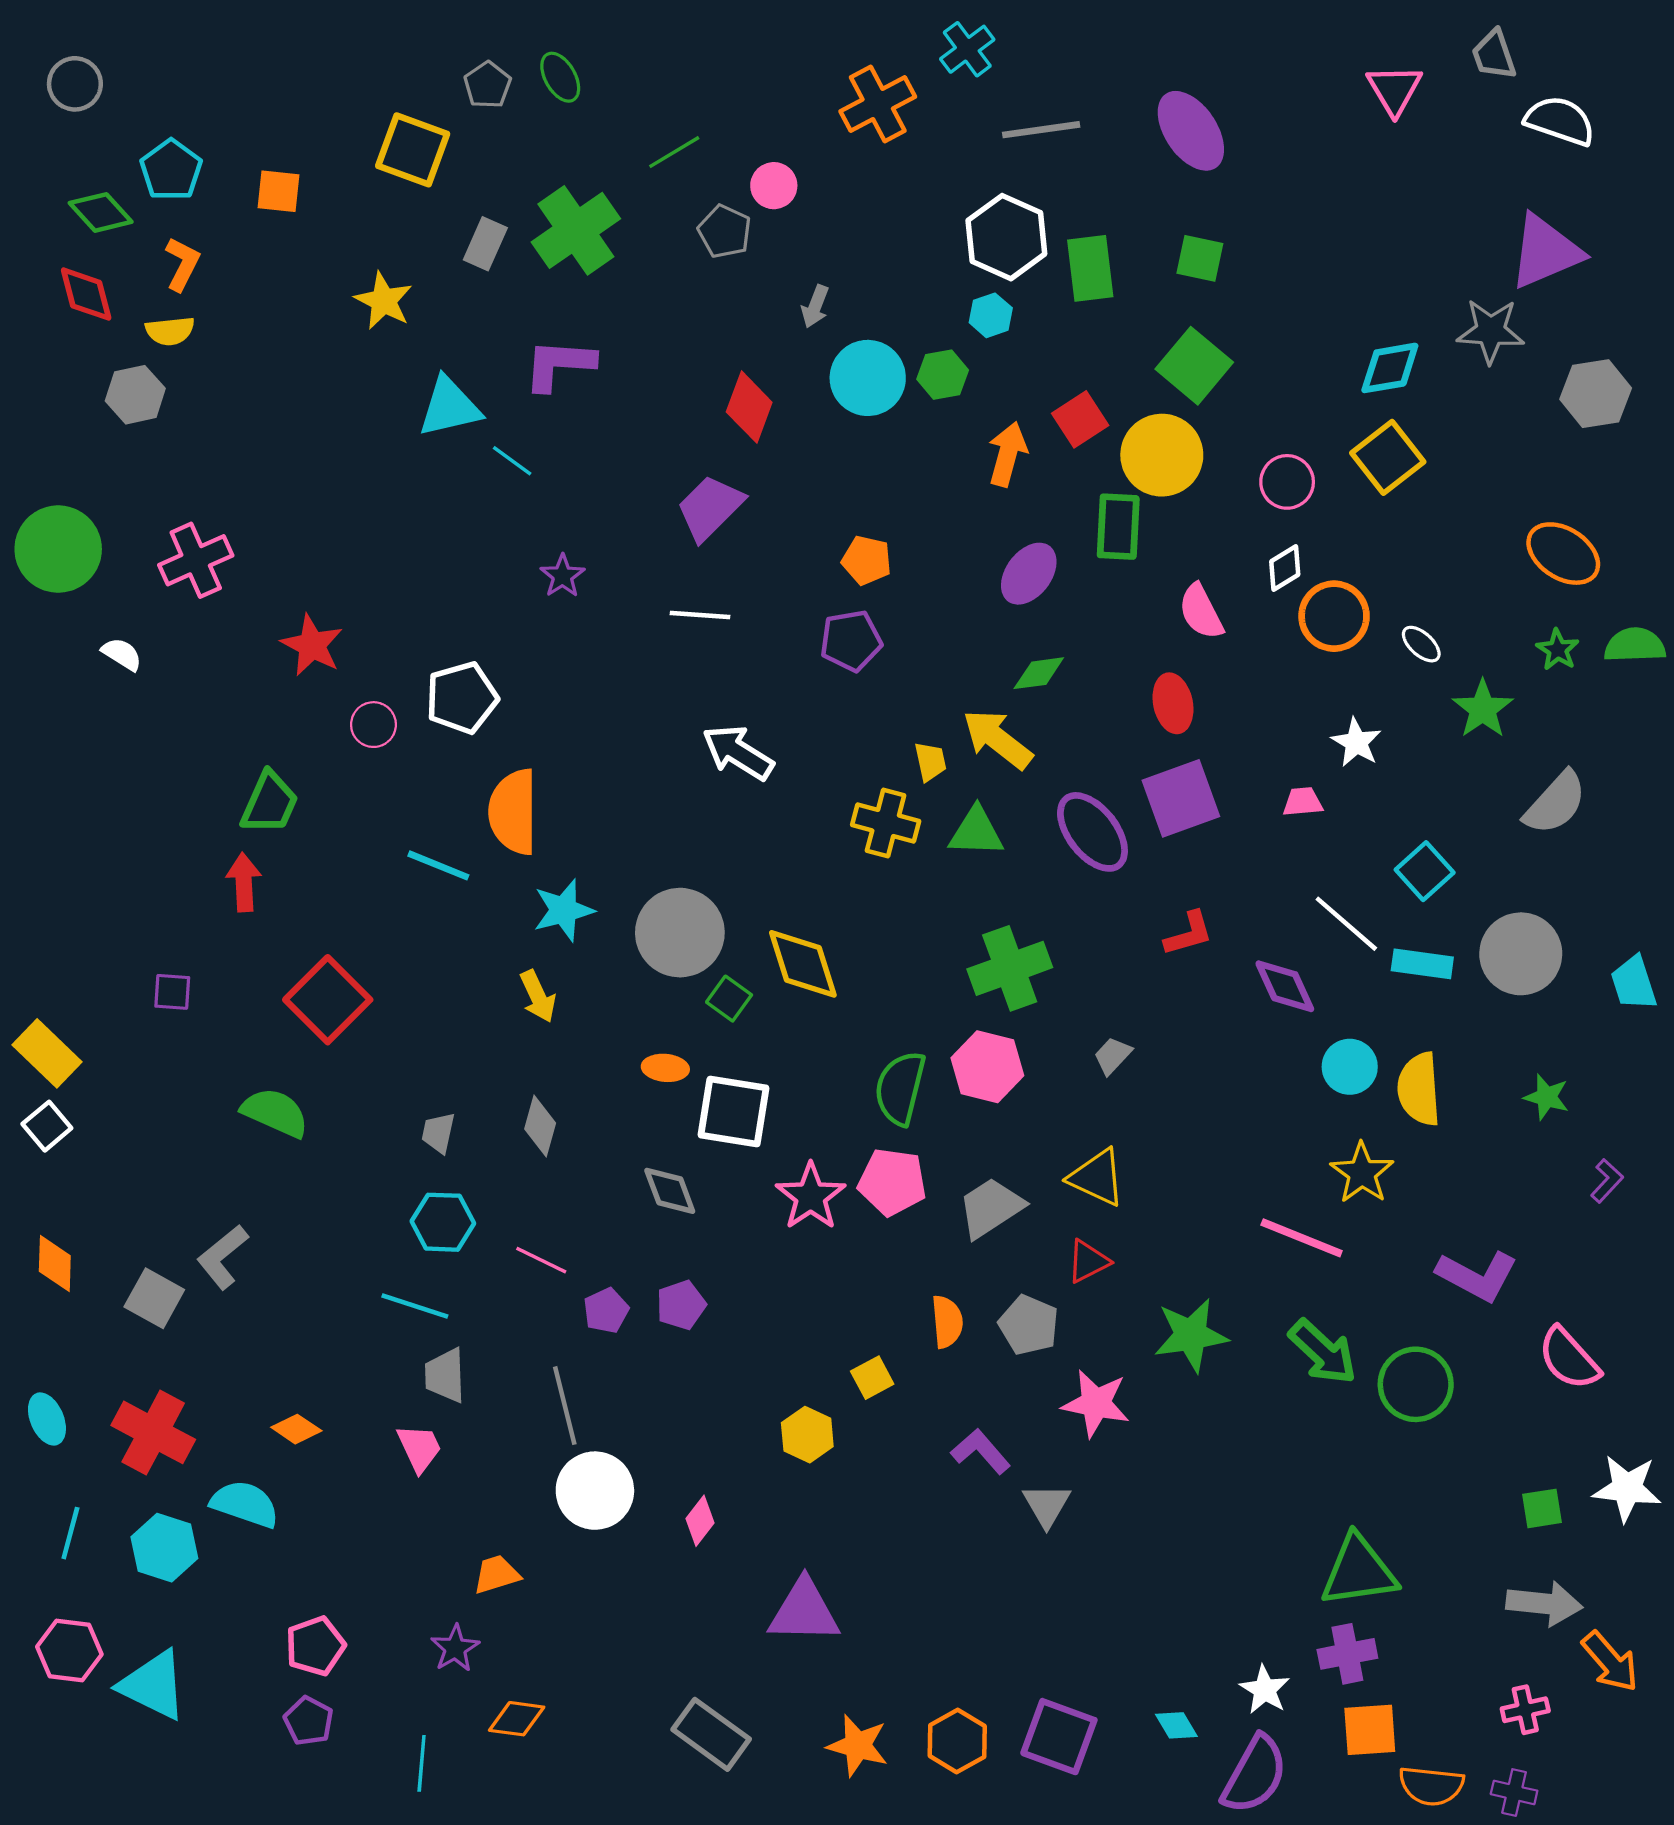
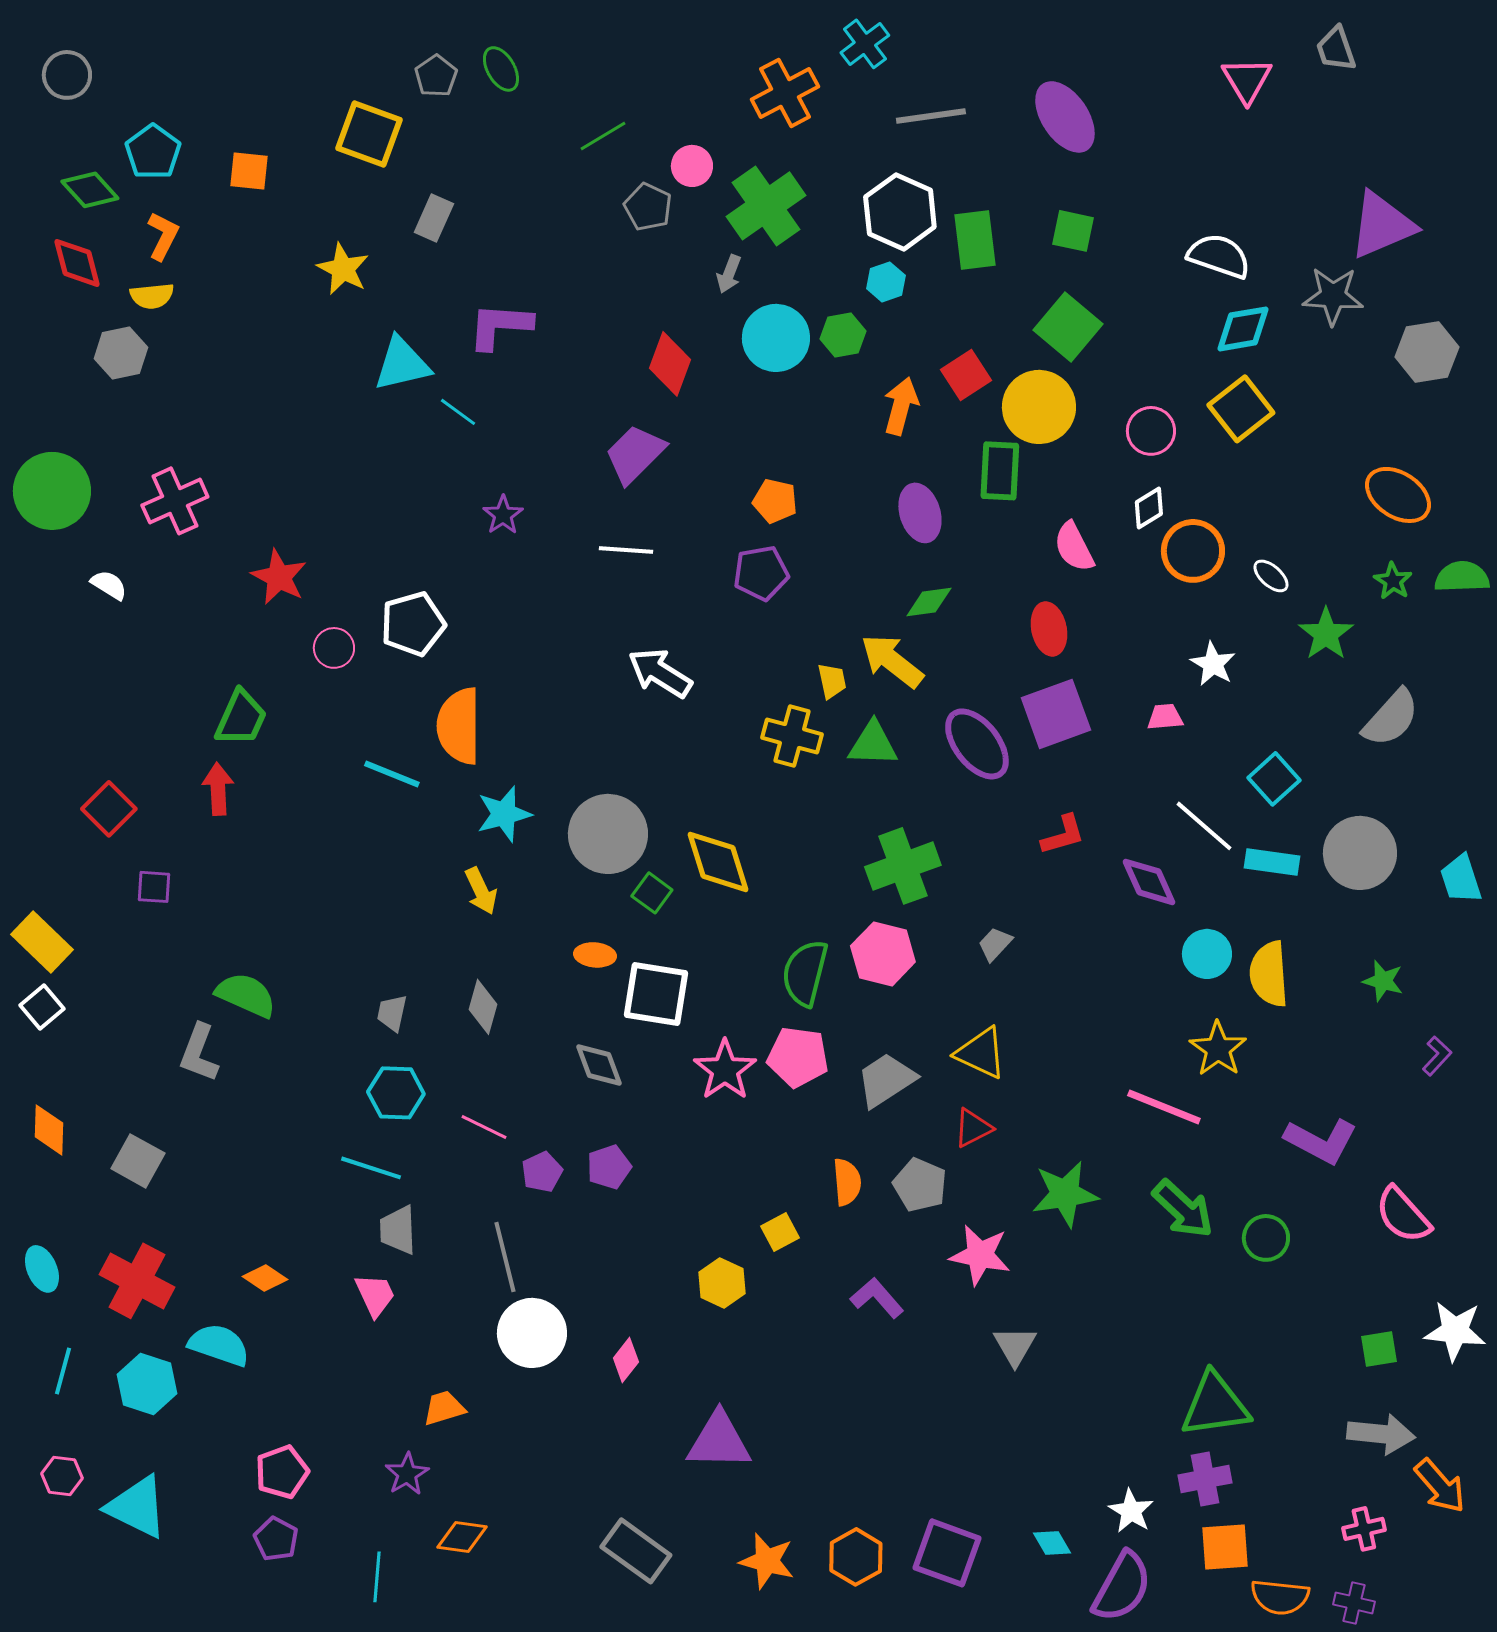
white semicircle: (1560, 121) -> (1219, 256), moved
green cross: (576, 230) -> (766, 206), moved
purple ellipse: (1029, 574) -> (920, 513), turned -54
red square: (328, 1000) -> (109, 809), moved, size x0.7
gray L-shape: (223, 1257) -> (199, 1053), moved, turned -30
green circle: (1416, 1384) -> (1266, 1238), size x0.7
gray triangle: (1047, 1505) -> (1015, 1346), moved
pink hexagon: (69, 1650) -> (62, 1476), size x0.7

